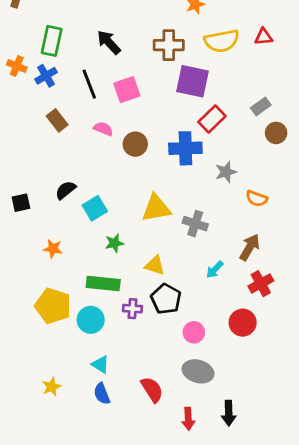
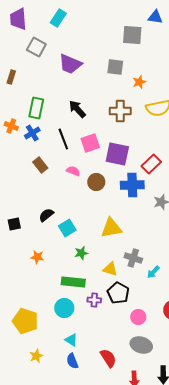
purple square: (192, 81) -> (117, 154), moved
gray cross: (195, 224) -> (133, 258), moved
yellow pentagon: (53, 306) -> (25, 321), moved

